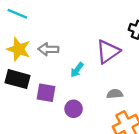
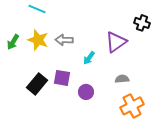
black rectangle: (17, 79) -> (37, 84), moved, turned -65

